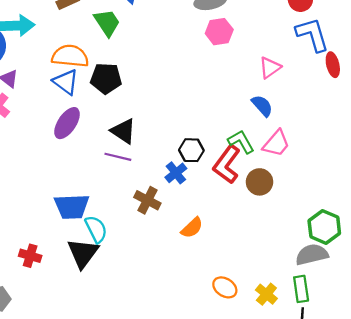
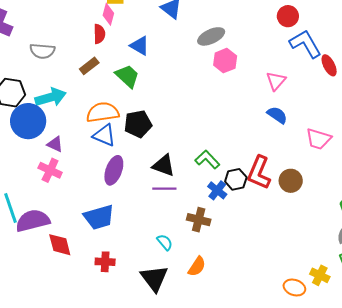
green L-shape: (241, 142) -> (207, 160), moved
pink trapezoid: (276, 143) -> (318, 139), moved, turned 80
black hexagon: (191, 150) -> (236, 179), moved
blue trapezoid: (72, 207) -> (99, 217), moved
orange semicircle: (192, 228) -> (197, 266), moved
cyan semicircle: (96, 229) -> (165, 242), moved, size x0.7
red cross: (30, 256) -> (105, 262), moved
orange ellipse: (225, 287) -> (294, 287), moved

